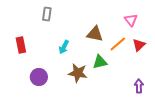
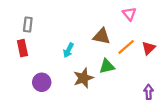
gray rectangle: (47, 14) -> (28, 25), moved
pink triangle: (131, 20) -> (129, 14), moved
brown star: (78, 73) -> (83, 78), turned -30

